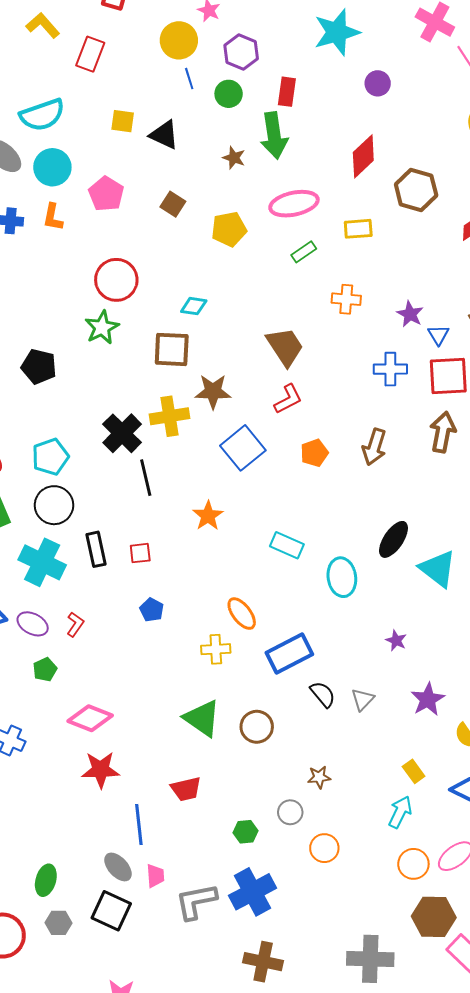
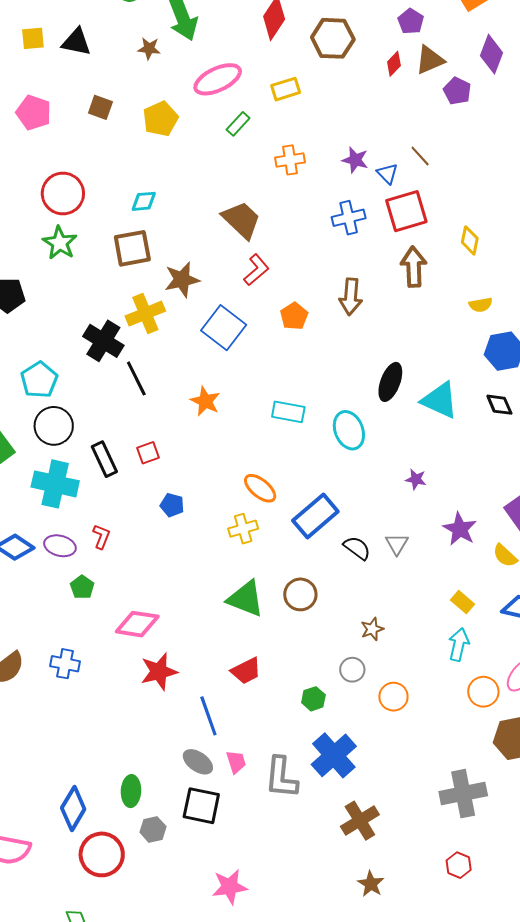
gray L-shape: (196, 901) -> (281, 777), turned -60
brown cross: (263, 962) -> (360, 821), turned -30

